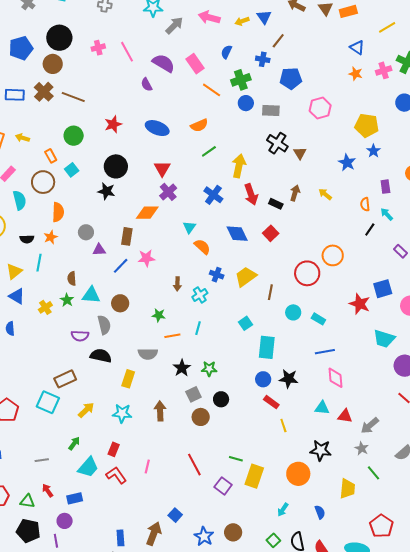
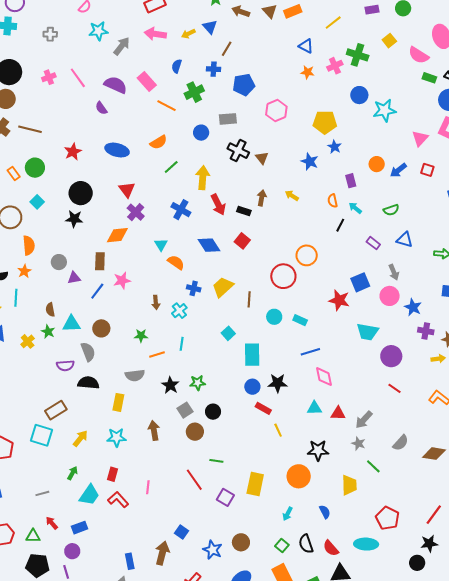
blue circle: (246, 103) -> (201, 133), moved
orange rectangle: (51, 156) -> (14, 173), moved
green line: (236, 459) -> (216, 461), moved

